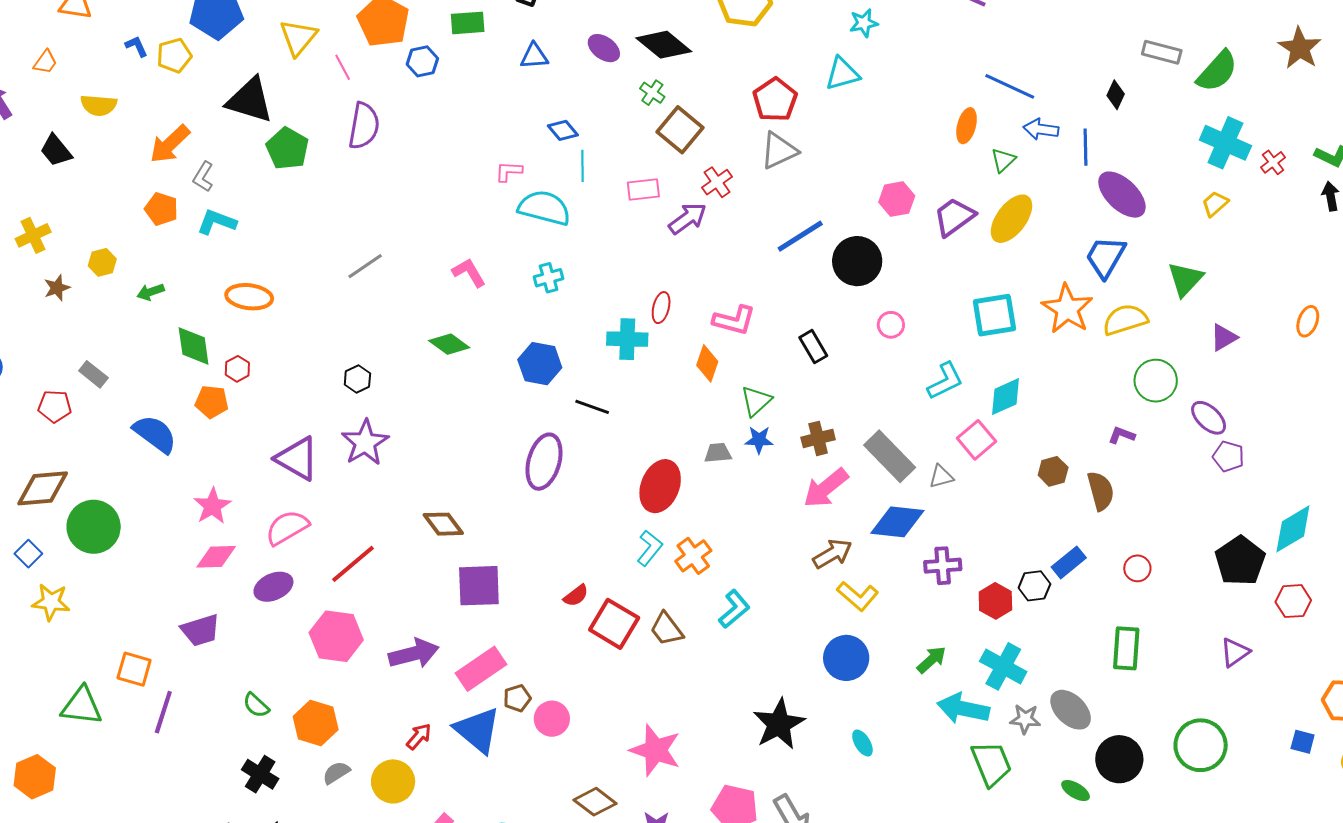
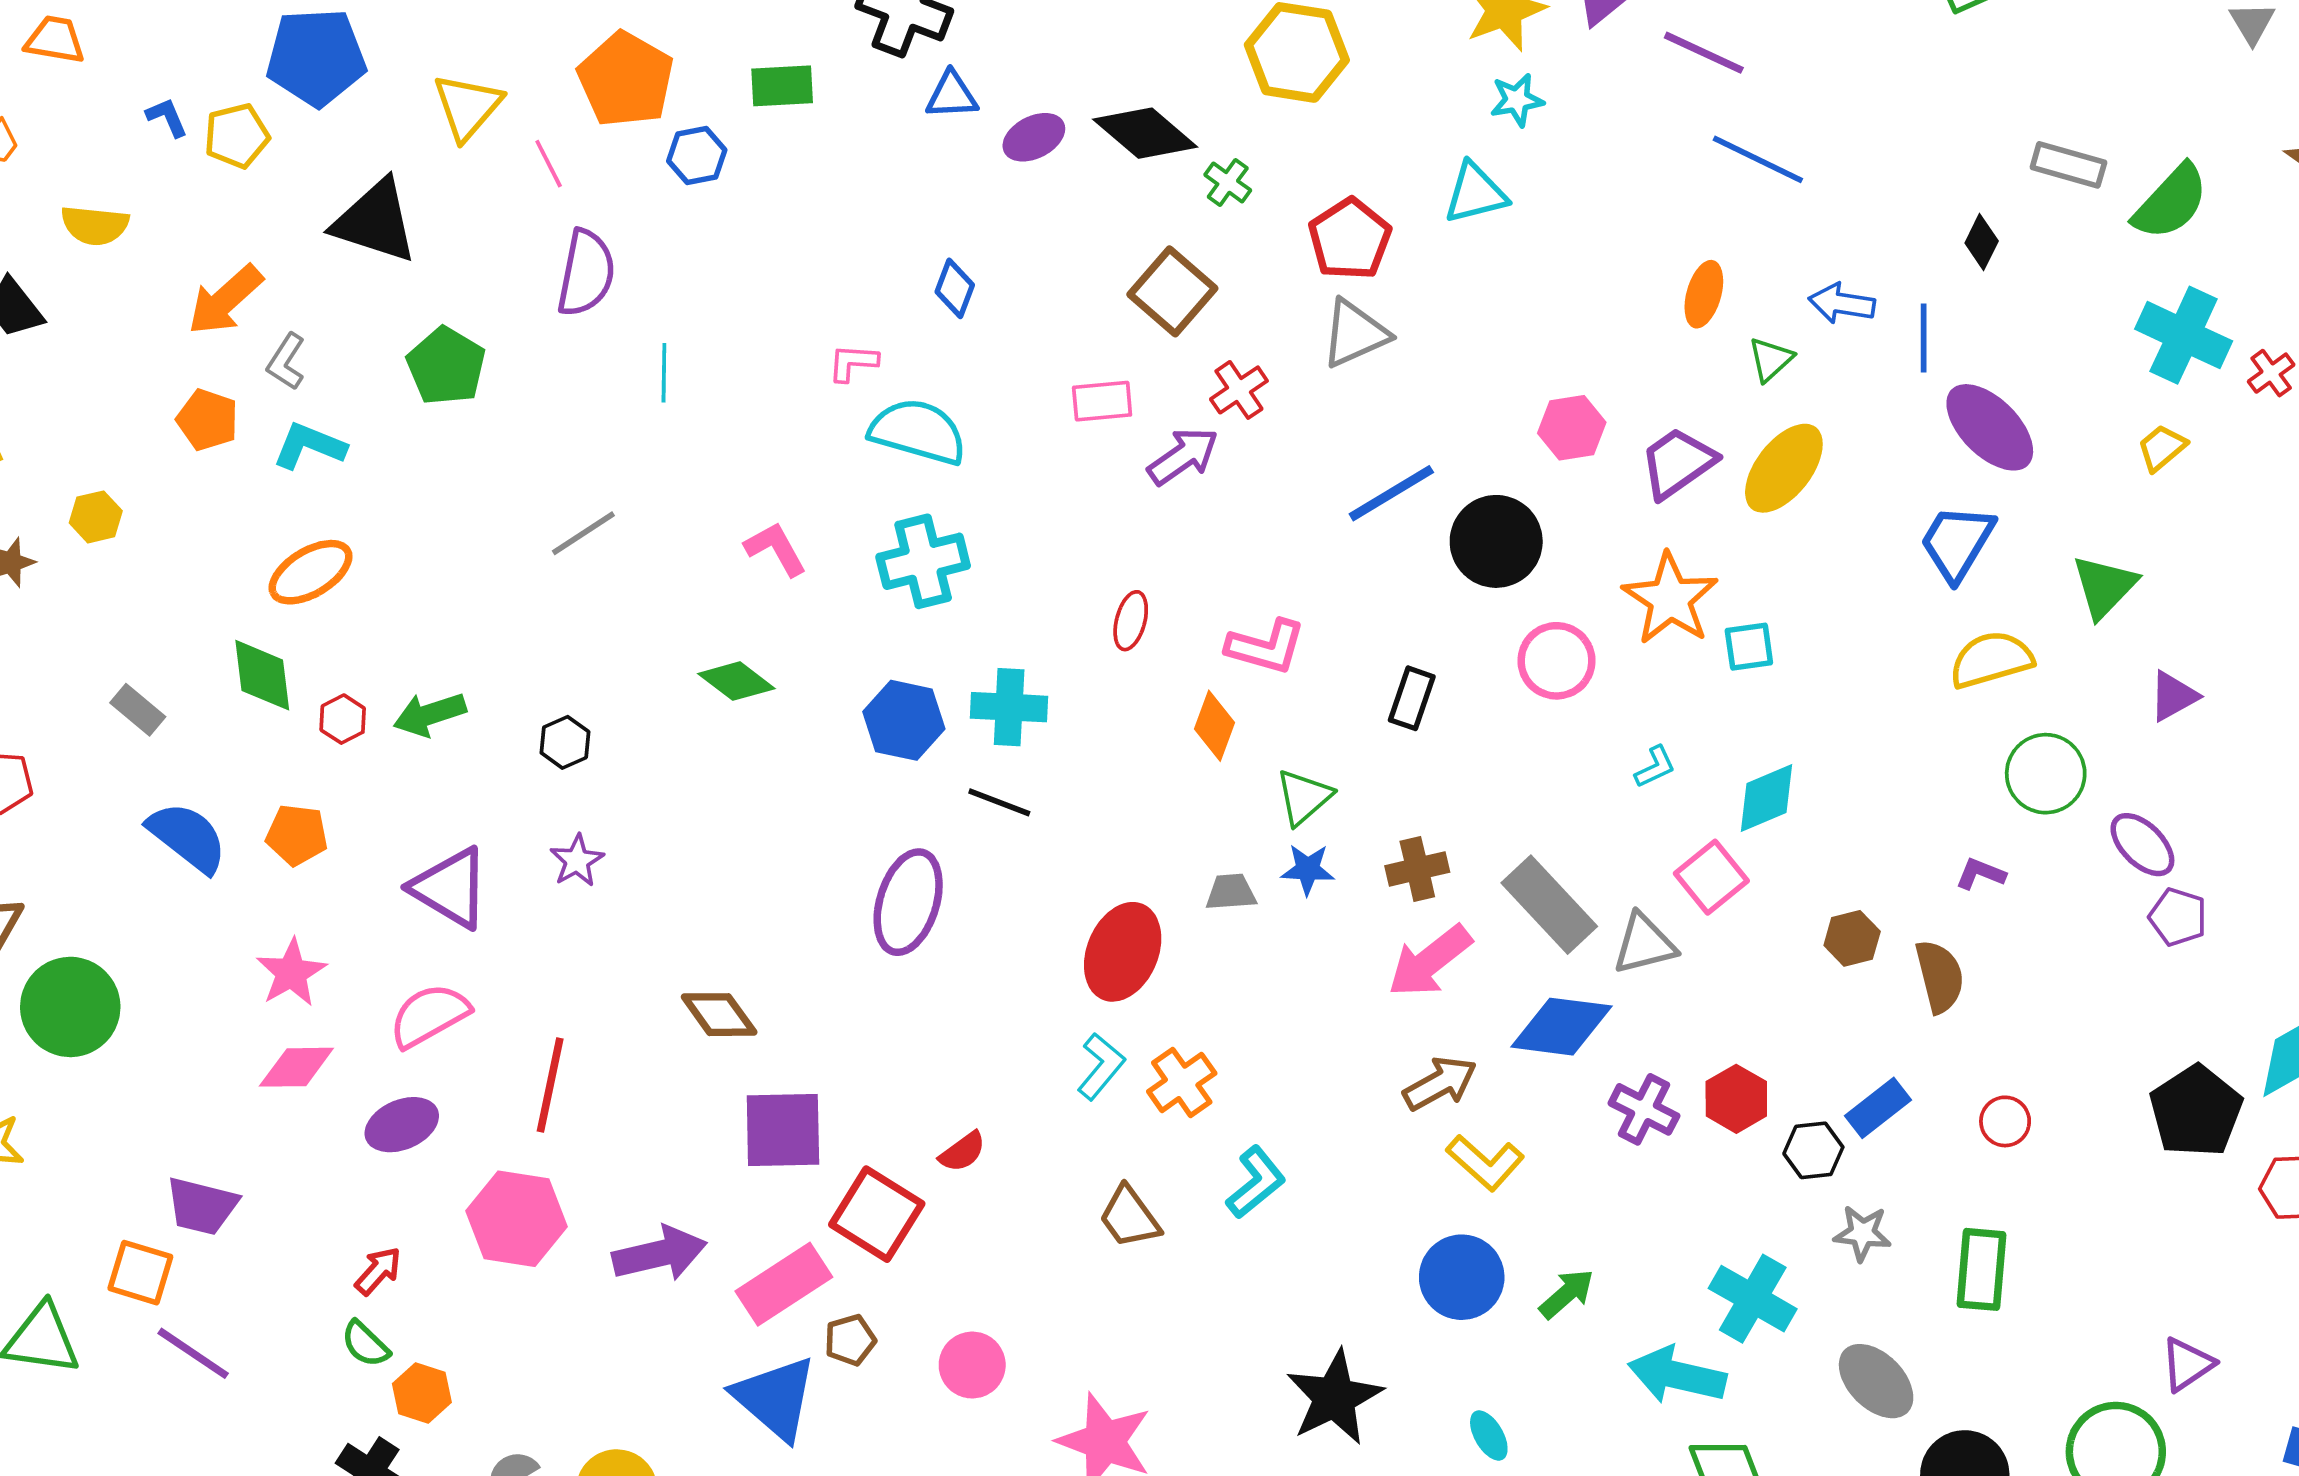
purple ellipse: (604, 48) -> (1034, 137), turned -64
blue triangle: (534, 56) -> (952, 95), moved
blue line: (1010, 86) -> (1758, 159), moved
green cross: (652, 93) -> (1228, 182), moved
blue diamond: (563, 130) -> (955, 288), turned 60
green pentagon: (287, 149) -> (446, 366), moved
cyan line: (582, 166) -> (664, 373), moved
cyan cross: (549, 278) -> (923, 561), size x1.6
green arrow: (151, 292) -> (430, 714), moved, size x1.4
orange ellipse: (249, 297) -> (311, 572), moved, turned -39
orange star: (1067, 309) -> (1670, 599), moved
cyan square: (994, 315) -> (1749, 647), size x0.6
pink circle: (891, 325) -> (1556, 661), size x1.5
cyan cross: (627, 339) -> (1009, 707), moved
black rectangle: (813, 347) -> (1412, 698), turned 48
gray rectangle: (93, 374) -> (138, 710), moved
cyan L-shape: (945, 381) -> (1655, 767), size x0.6
orange pentagon: (212, 402) -> (297, 835), moved
purple star: (365, 443) -> (577, 861), size x0.6
gray triangle: (941, 477) -> (1644, 944), size x1.4
red line: (353, 564) -> (550, 1085), turned -39
purple cross: (943, 566) -> (1644, 1109), turned 30
red hexagon: (995, 601) -> (1736, 1099), moved
red square: (614, 624) -> (877, 1214), moved
purple trapezoid: (200, 630) -> (202, 1206), moved, turned 30
purple triangle: (1235, 652) -> (2187, 1364), moved
green arrow: (932, 660) -> (1567, 1294), moved
purple line: (163, 712) -> (193, 1353), turned -75
pink circle: (552, 719) -> (972, 1365), moved
gray star: (1025, 719) -> (1862, 1233), moved
orange hexagon: (316, 723) -> (422, 1393), moved, size x0.7
red arrow: (419, 736) -> (378, 1271), moved

